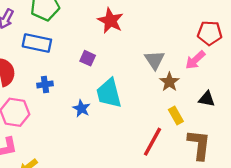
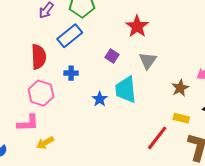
blue rectangle: (37, 43) -> (70, 36), turned -60
gray triangle: (155, 60) -> (148, 61), moved
yellow rectangle: (176, 115) -> (181, 118), turned -56

